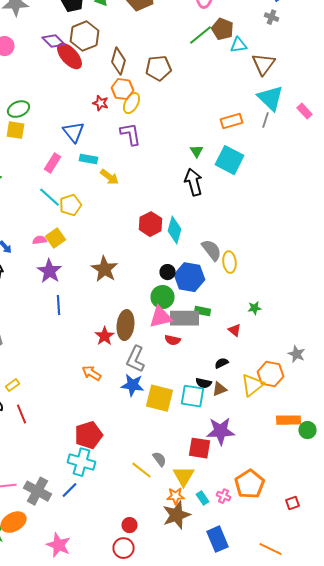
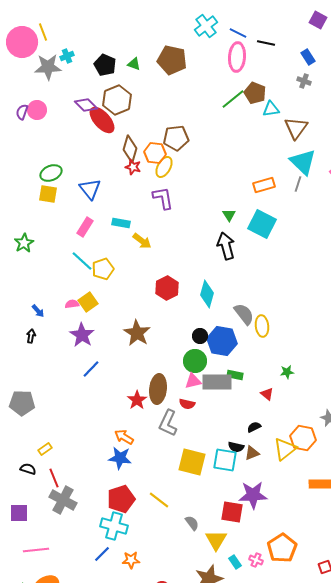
brown diamond: (118, 61) -> (130, 149), moved
brown pentagon: (158, 68) -> (176, 138), moved
blue triangle: (74, 132) -> (90, 189), moved
red hexagon: (150, 224) -> (167, 288), moved
blue line: (58, 305) -> (91, 369), turned 48
pink triangle: (160, 317) -> (193, 381), size x0.7
red semicircle: (172, 340) -> (187, 404), moved
blue star: (132, 385) -> (120, 458), moved
yellow line: (142, 470) -> (159, 500), moved
gray cross: (38, 491) -> (63, 500), moved
orange star: (176, 496) -> (131, 560), moved

